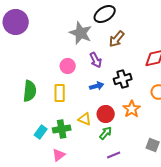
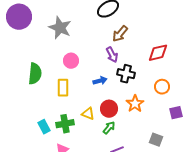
gray star: (81, 33) -> (60, 28), moved
purple arrow: (96, 60) -> (112, 55), moved
black cross: (123, 79) -> (126, 74), turned 30
green semicircle: (30, 91) -> (35, 74), moved
cyan rectangle: (41, 132) -> (44, 127), turned -64

